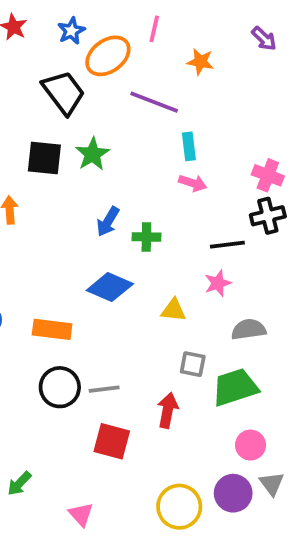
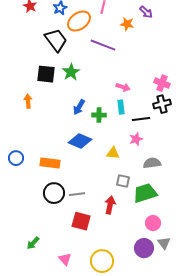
purple arrow: (264, 39) -> (146, 12), moved
cyan rectangle: (189, 146) -> (121, 107), moved
yellow circle: (179, 507) -> (102, 261), moved

